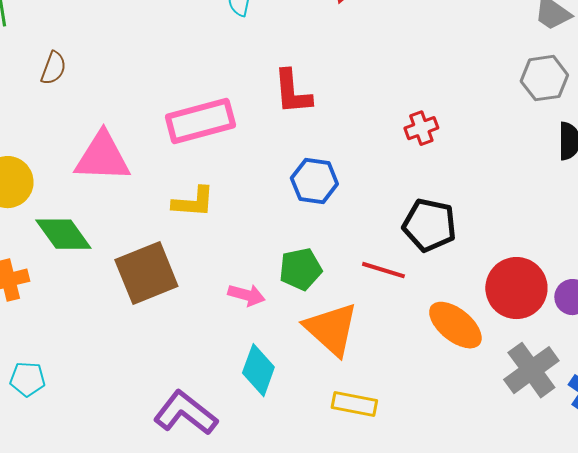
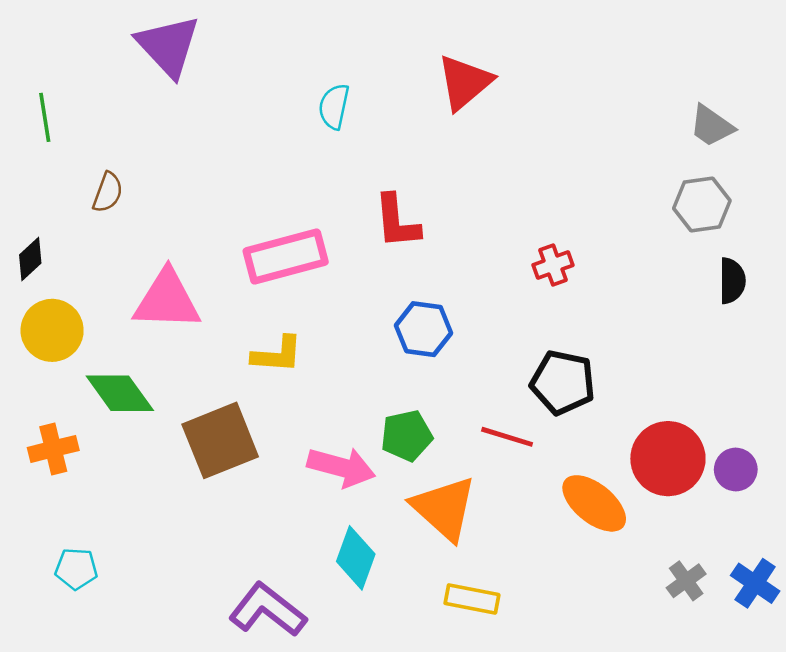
pink arrow: (246, 295) -> (341, 467), size x1.5
gray cross: (531, 370) -> (686, 581), moved, size x0.6

